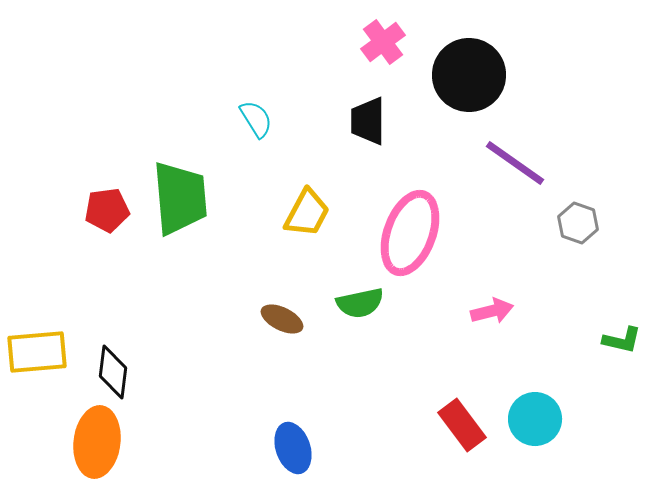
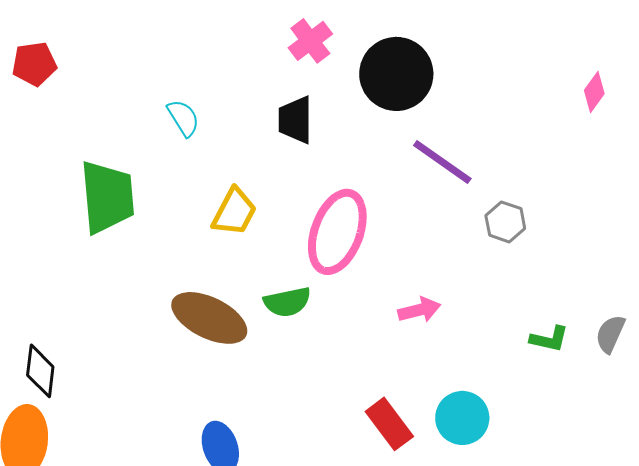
red pentagon: (107, 210) -> (34, 64), moved
brown ellipse: (282, 319) -> (209, 318), size x1.8

